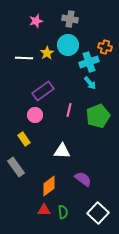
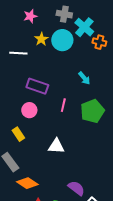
yellow star: (47, 53) -> (41, 39), moved
cyan cross: (89, 62) -> (84, 27), moved, turned -30
purple rectangle: (43, 91) -> (37, 86), turned 55
purple semicircle: (83, 179) -> (76, 188), moved
orange diamond: (49, 186) -> (27, 183), moved, turned 70

